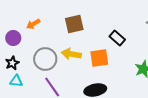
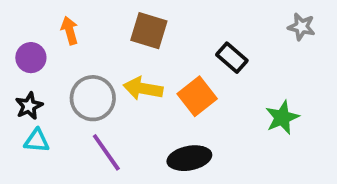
orange arrow: (33, 24) -> (70, 31), turned 104
brown square: (74, 24) -> (149, 31), turned 30
orange square: (99, 58) -> (197, 96), turned -30

